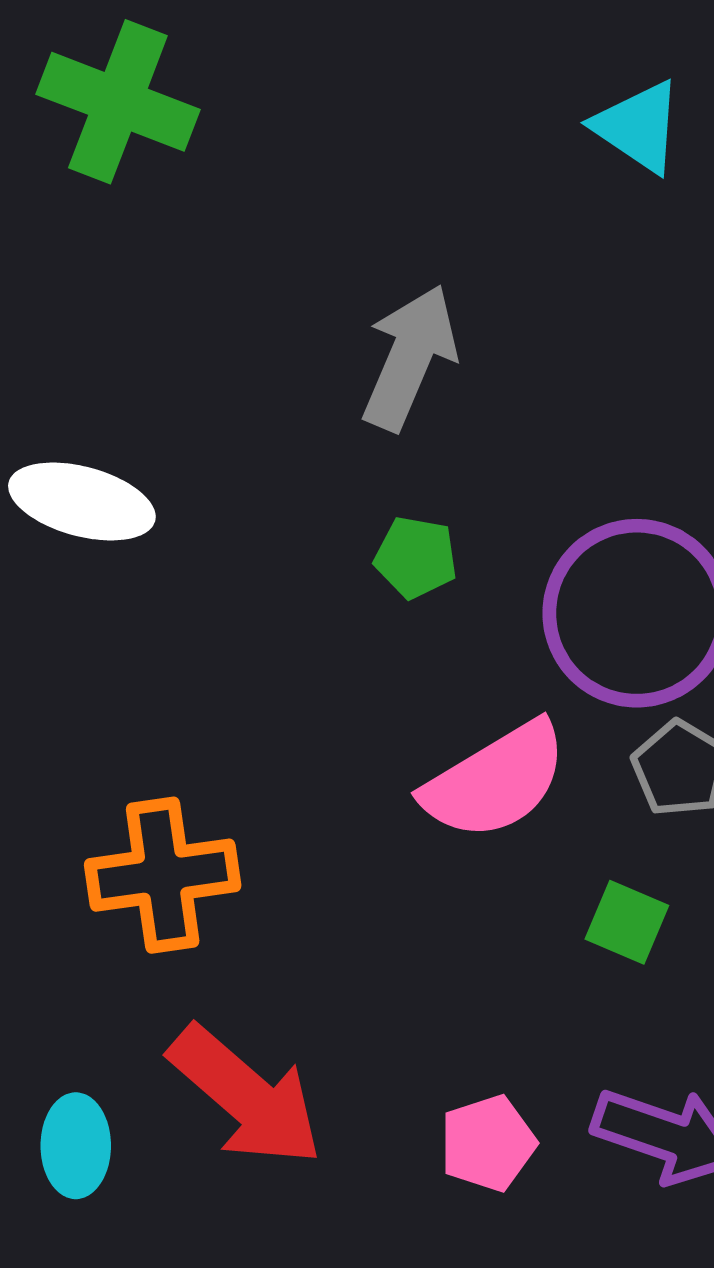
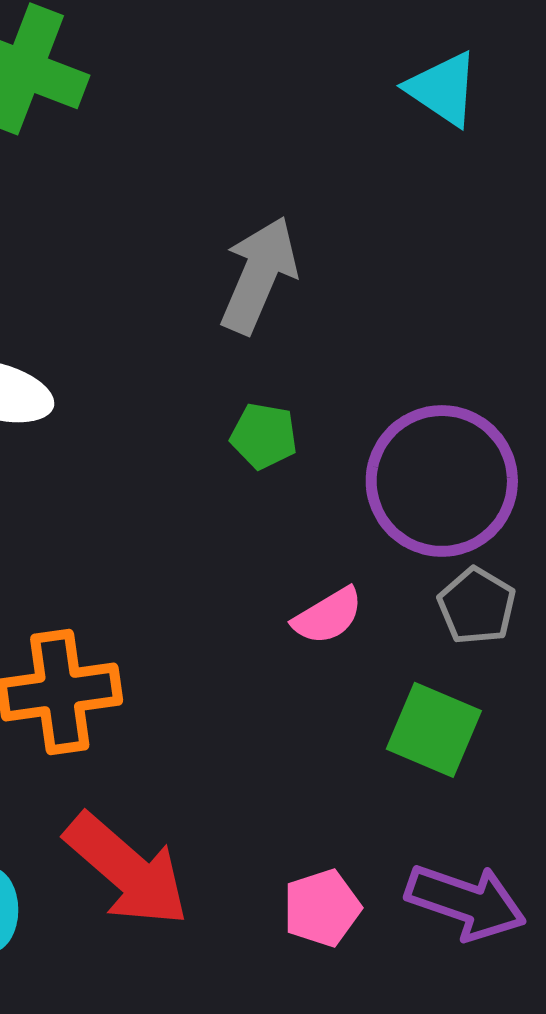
pink semicircle: (495, 781) -> (328, 616), size x0.6
green square: (627, 922) -> (434, 730), size x1.4

